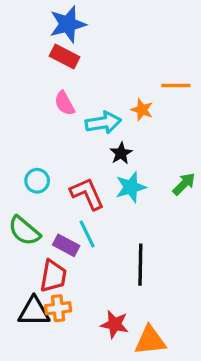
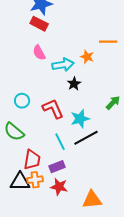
cyan star: (131, 187) -> (80, 119), moved
cyan line: (87, 234) -> (60, 142), moved
purple rectangle: (66, 245) -> (57, 167), moved, turned -49
black line: (140, 265) -> (86, 138), moved, turned 60
red star: (115, 324) -> (59, 187), moved

